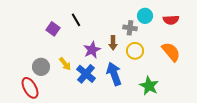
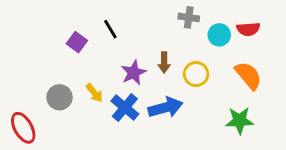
cyan circle: (145, 16) -> (219, 35), moved
gray cross: (130, 28) -> (189, 17), moved
blue arrow: (114, 74) -> (166, 107), turned 95
green star: (149, 86) -> (240, 121), moved, turned -30
red ellipse: (30, 88) -> (23, 128), moved

